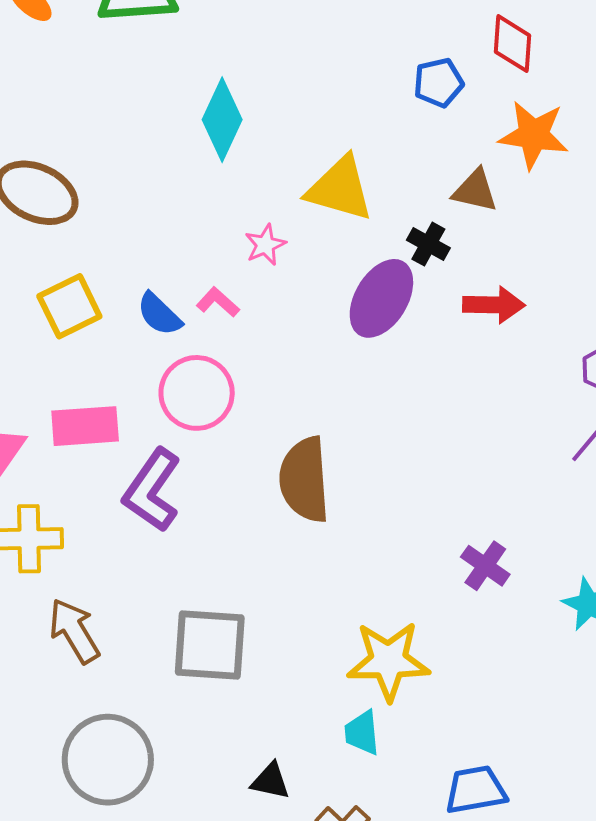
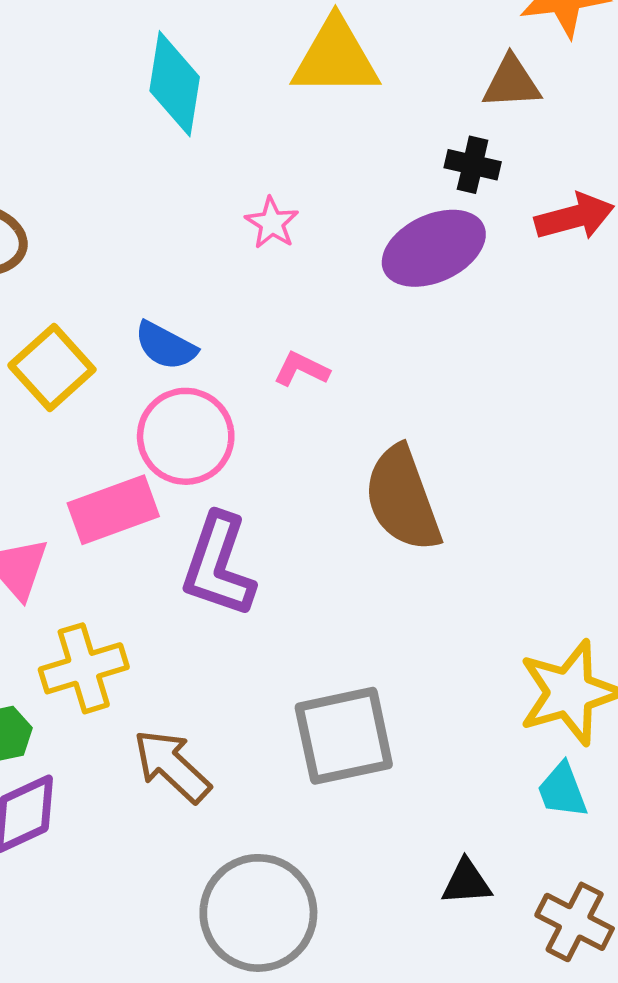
yellow triangle: (340, 189) -> (335, 58), moved
purple ellipse: (381, 298) -> (434, 248), turned 50
pink L-shape: (218, 302) -> (301, 369), moved
pink circle: (197, 393) -> (186, 436), moved

